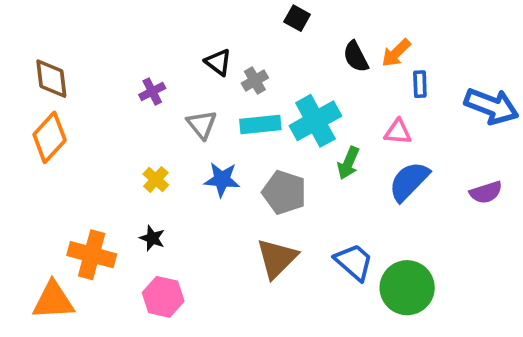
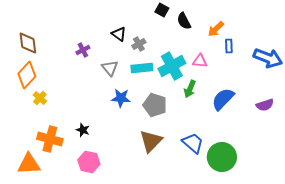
black semicircle: (356, 57) -> (184, 21), moved
pink triangle: (398, 132) -> (200, 61), moved
yellow cross: (156, 180) -> (40, 98), moved

